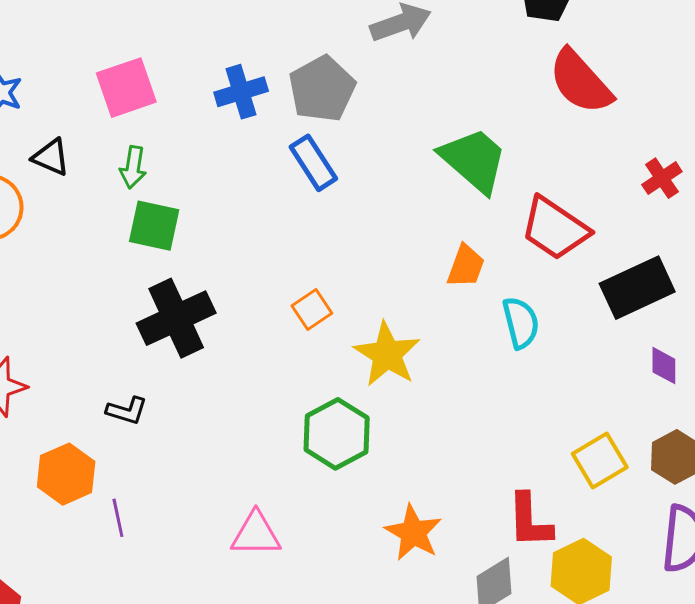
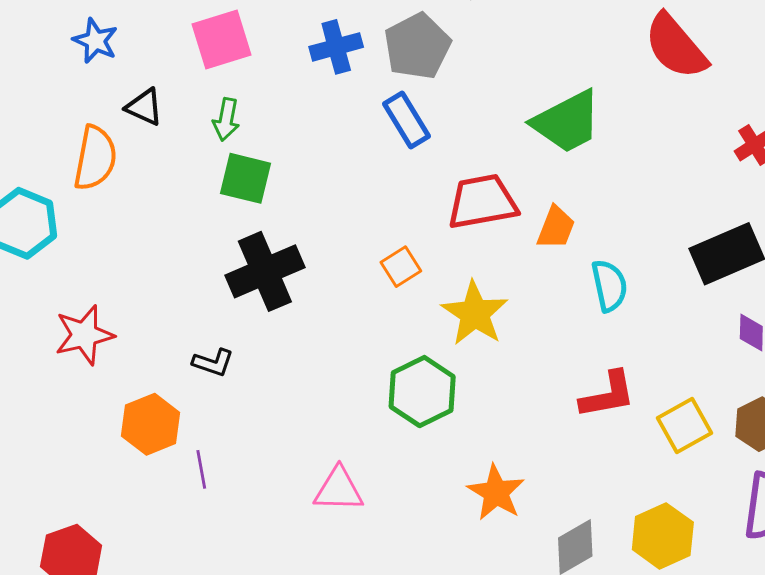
green trapezoid: (474, 160) -> (567, 122), turned 110
red trapezoid: (555, 228) -> (482, 202), moved, turned 134
red L-shape: (530, 521) -> (608, 395), moved, turned -100

